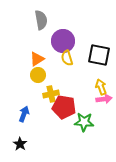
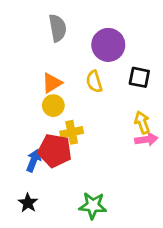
purple circle: (63, 41) -> (108, 45), moved
black square: (99, 55) -> (139, 77), size x0.7
red pentagon: (64, 107) -> (55, 151), moved
green star: (84, 122) -> (93, 206), moved

